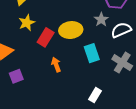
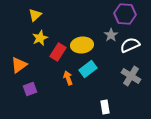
cyan rectangle: (92, 53) -> (88, 69), moved, turned 72
white rectangle: (95, 95) -> (105, 107), turned -40

